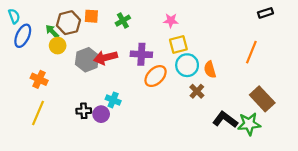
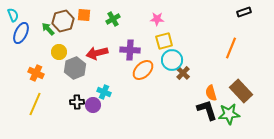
yellow circle: (58, 46) -> (59, 52), moved
gray hexagon: (87, 60) -> (75, 68), moved
orange semicircle: (210, 70) -> (211, 93), moved
brown cross: (197, 91) -> (183, 73), moved
black L-shape: (225, 120) -> (207, 110), turned 35

